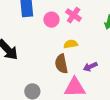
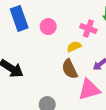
pink cross: (74, 15) -> (88, 29), moved

